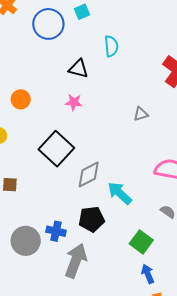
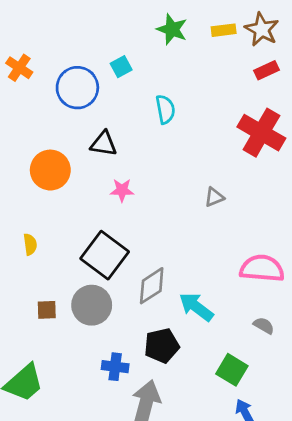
black triangle: (78, 69) -> (104, 144), moved
orange circle: (21, 99) -> (50, 170), moved, size x1.5
gray circle: (26, 241) -> (92, 305), moved

